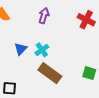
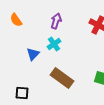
cyan cross: (42, 50) -> (54, 44), moved

